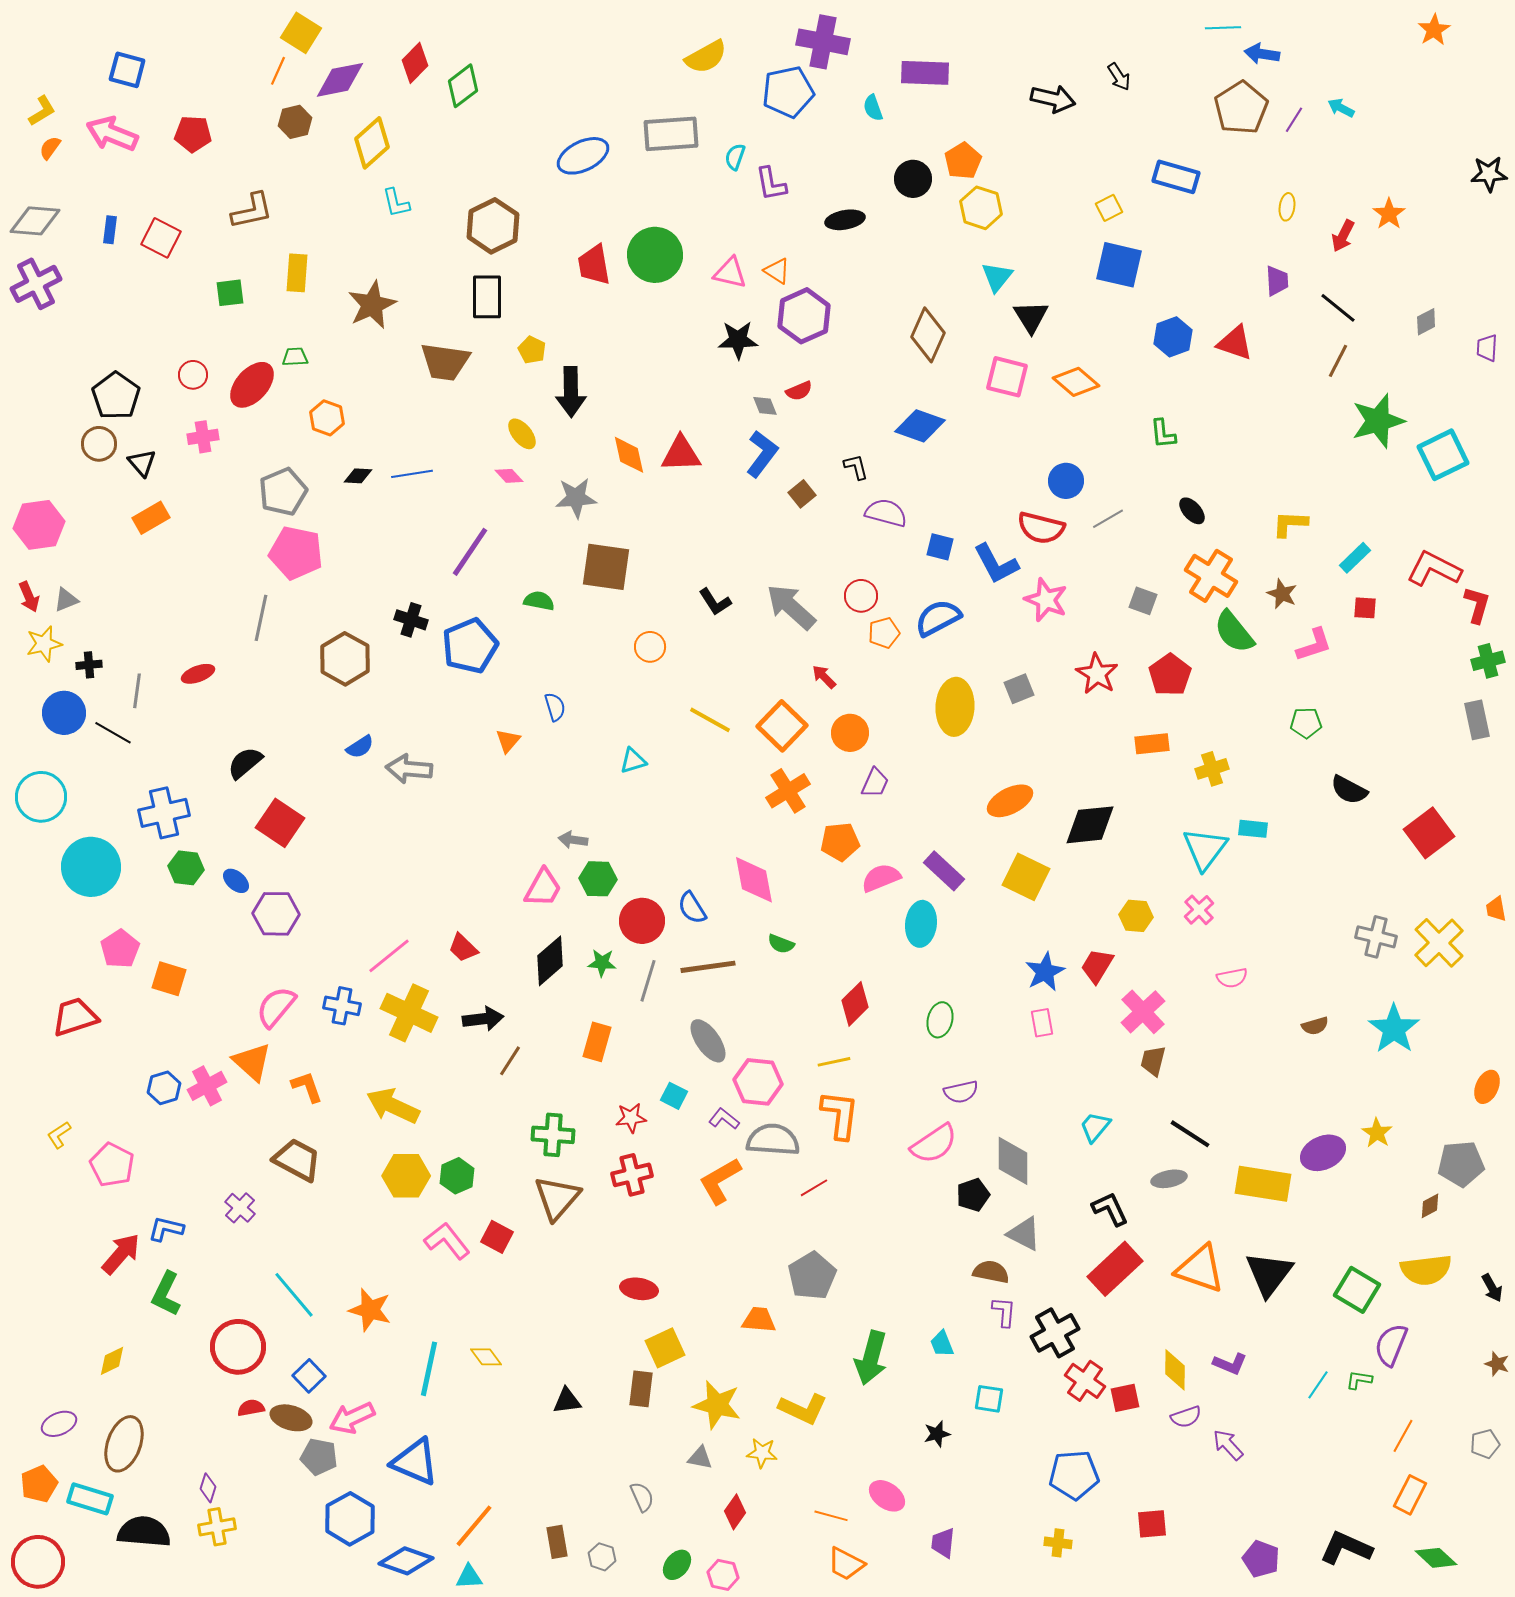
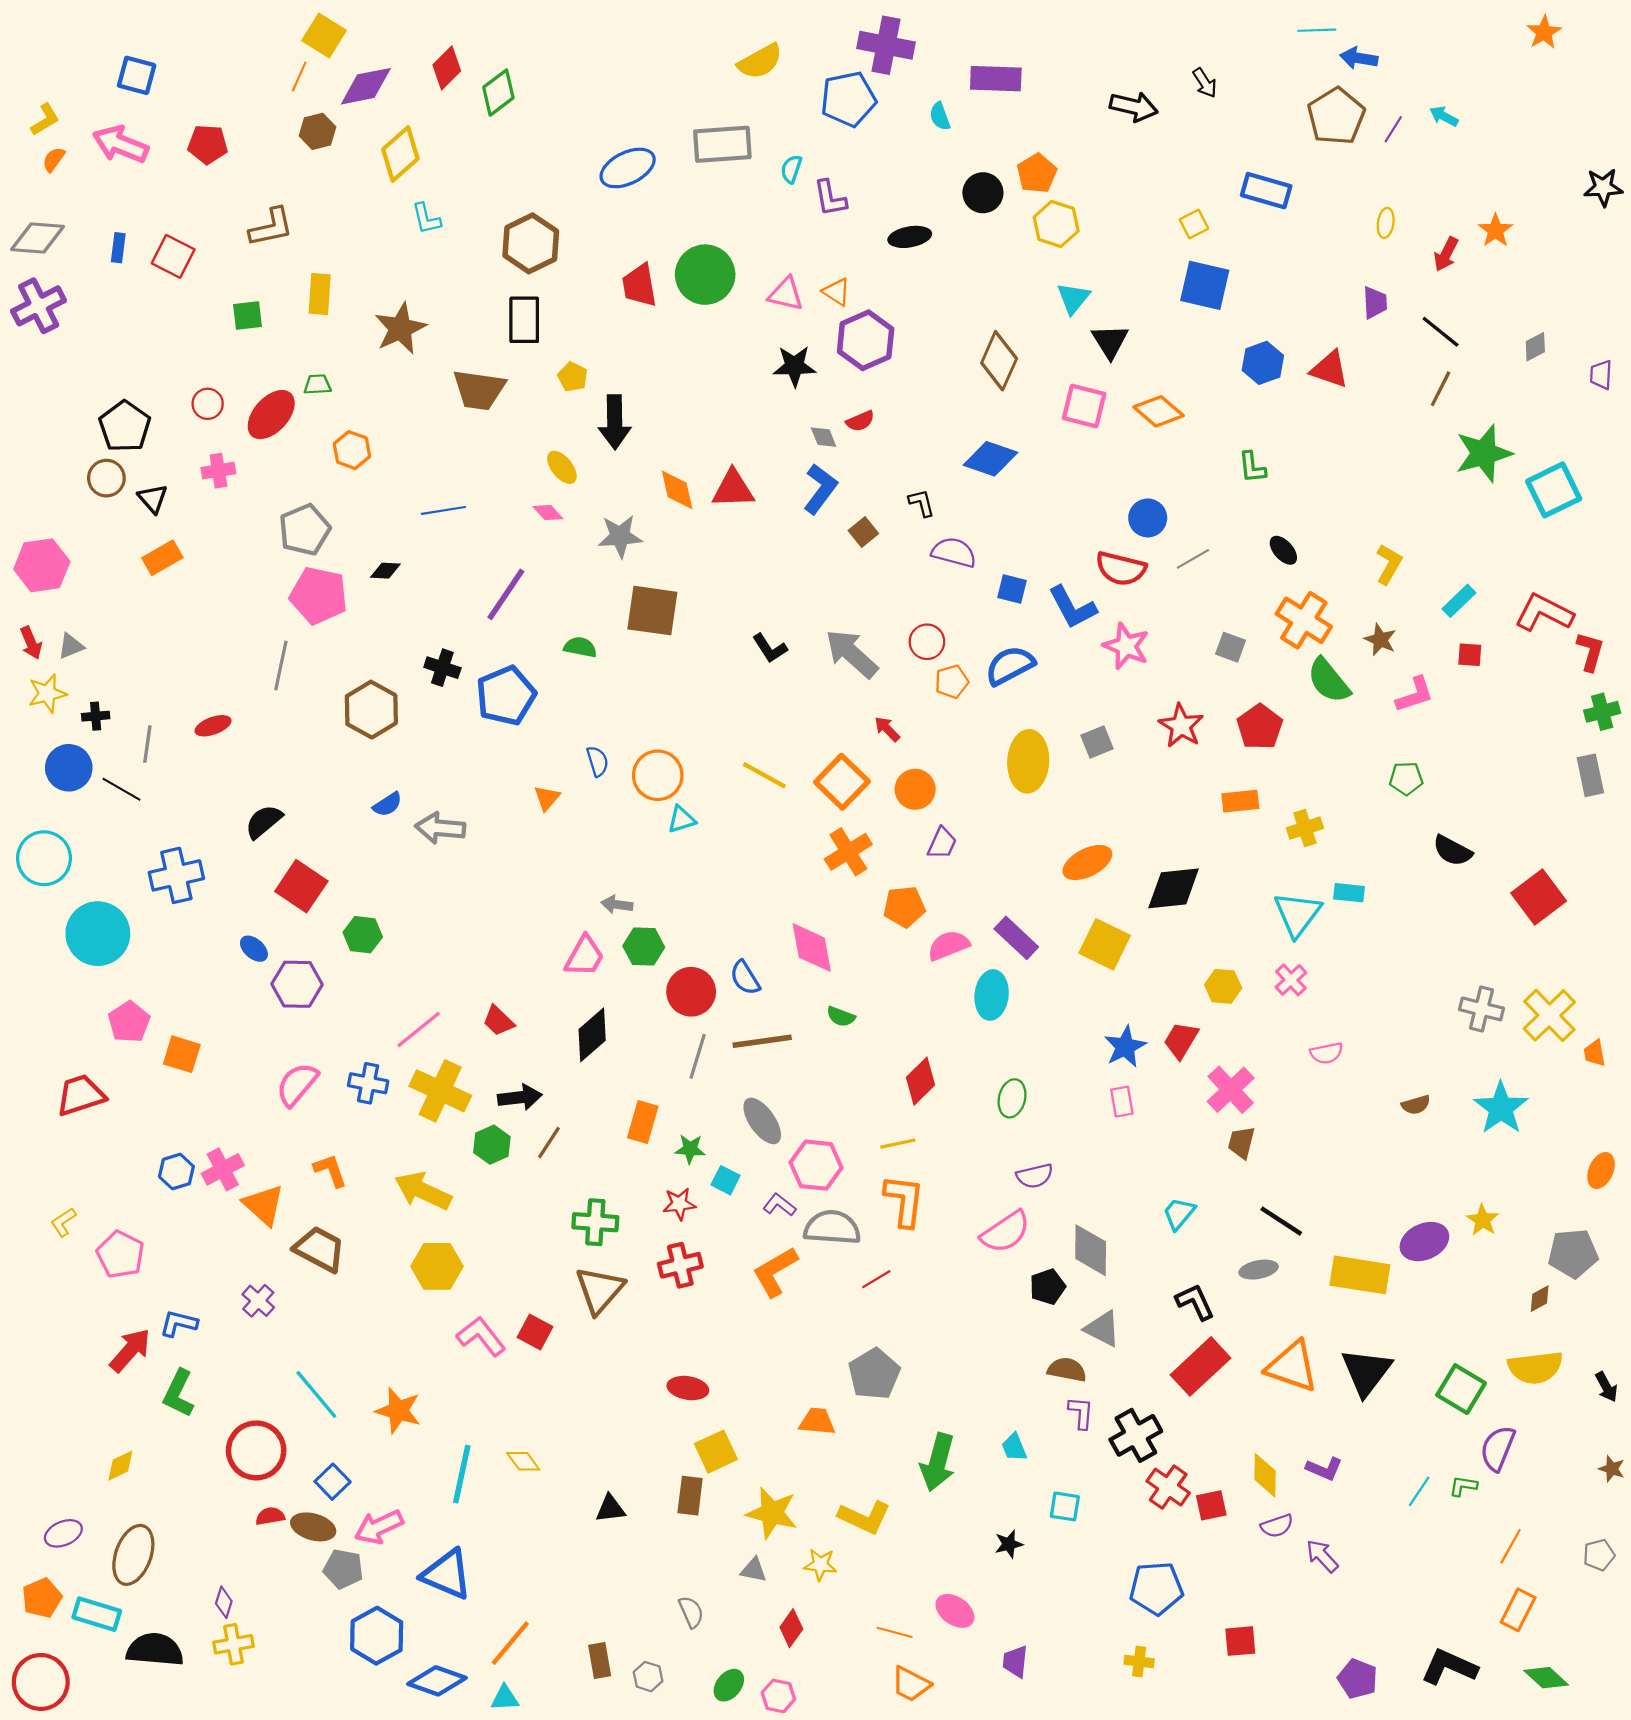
black diamond: (358, 476) -> (385, 571), moved
yellow L-shape: (1290, 524) -> (1389, 564), turned 117
orange circle: (650, 647) -> (658, 775), moved, size x1.5
green hexagon: (186, 868) -> (363, 935), moved
orange trapezoid: (1496, 909) -> (1595, 1053), moved
green star: (602, 963) -> (690, 1149), moved
orange triangle: (252, 1062) -> (264, 1205), moved
green hexagon: (457, 1176) -> (492, 1145), moved

